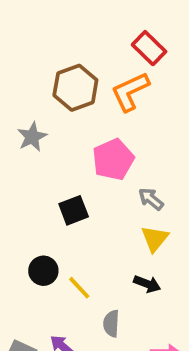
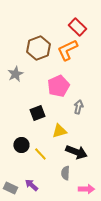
gray arrow: (151, 199) -> (78, 107), turned 64
yellow triangle: (155, 239) -> (59, 131), moved, turned 35
black arrow: (147, 284) -> (76, 152), size x1.5
gray semicircle: (111, 324) -> (65, 173), moved

